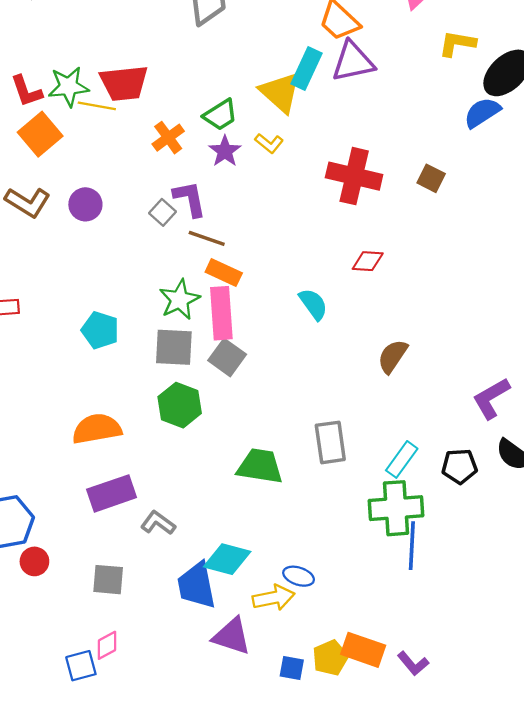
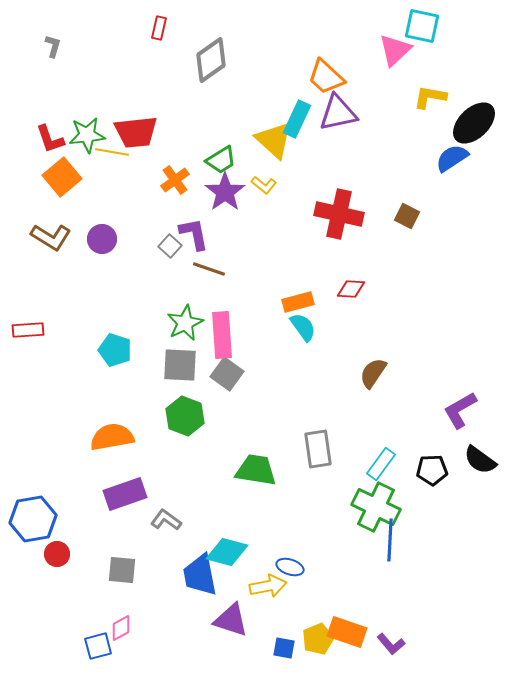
purple star: (225, 151) -> (225, 192), size x1.4
orange rectangle: (224, 272) -> (298, 302), moved, turned -40
green cross: (396, 508) -> (376, 507), turned 30

